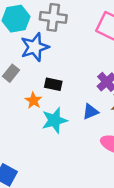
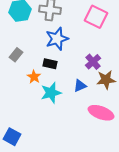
blue star: (35, 47) -> (57, 39), moved

